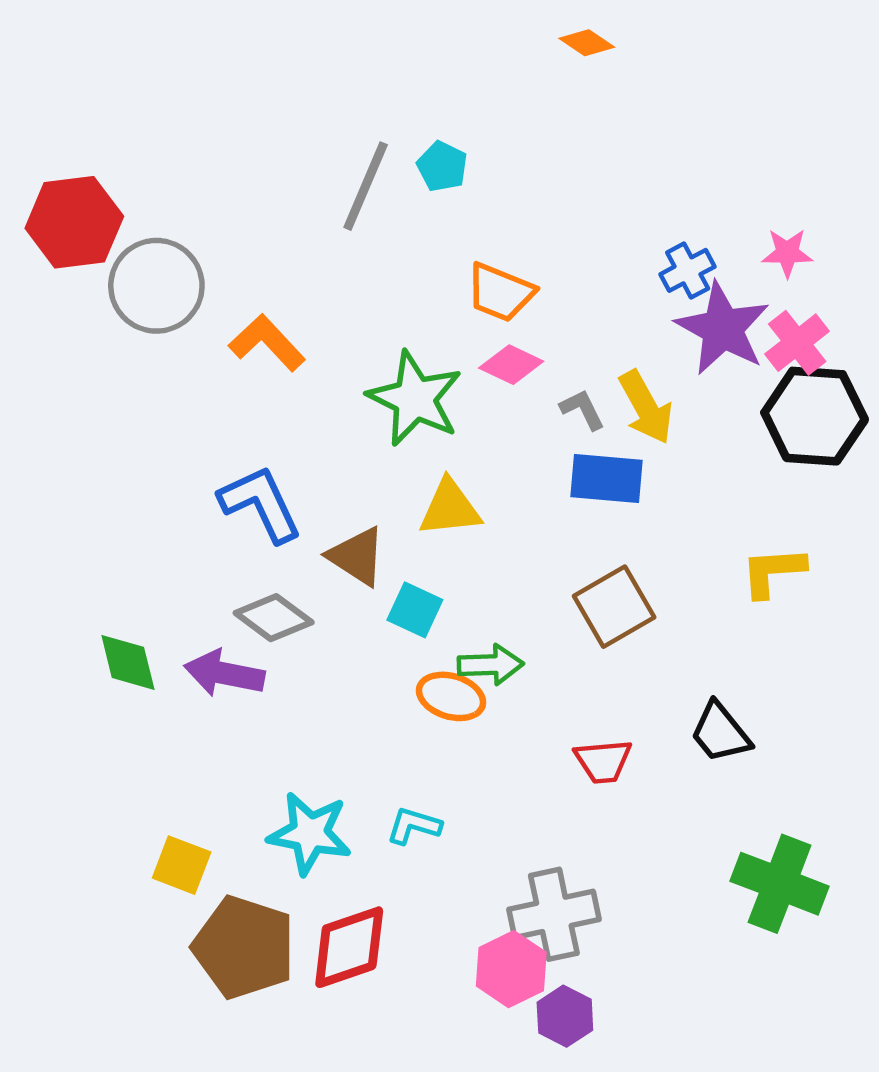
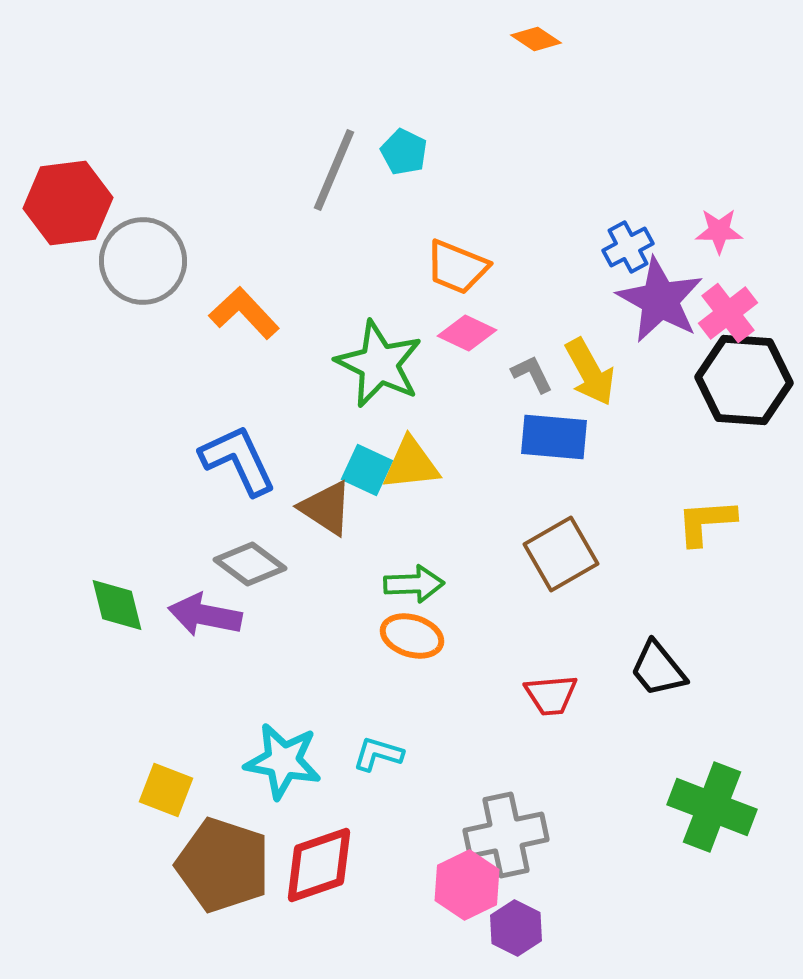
cyan square: (415, 610) -> (367, 470), moved
green arrow: (490, 665) -> (414, 584), moved

